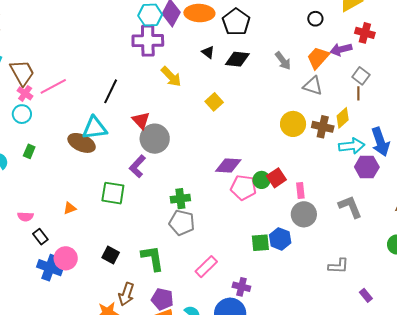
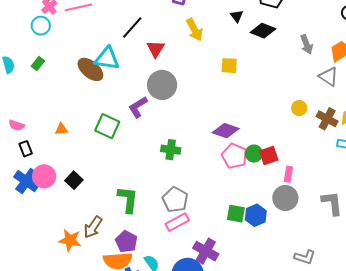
yellow square: (214, 102) -> (229, 66), turned 30
red triangle: (141, 120) -> (156, 49), moved
yellow circle: (293, 124) -> (299, 108), size x0.6
gray pentagon: (182, 223) -> (175, 200), moved
black square: (111, 255) -> (74, 180), moved
purple cross: (241, 287) -> (206, 251), size x1.4

